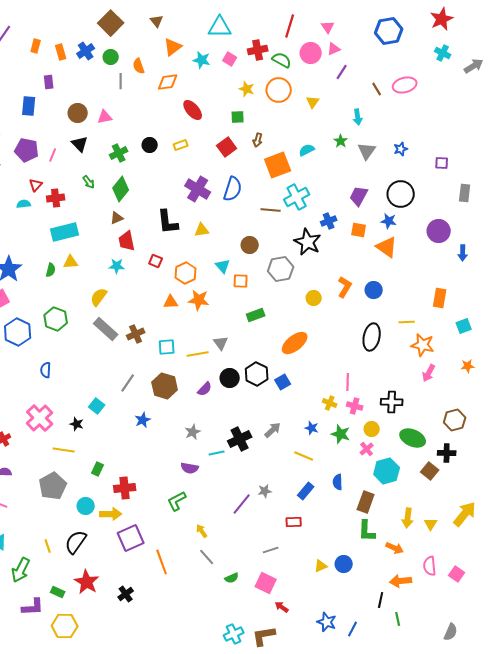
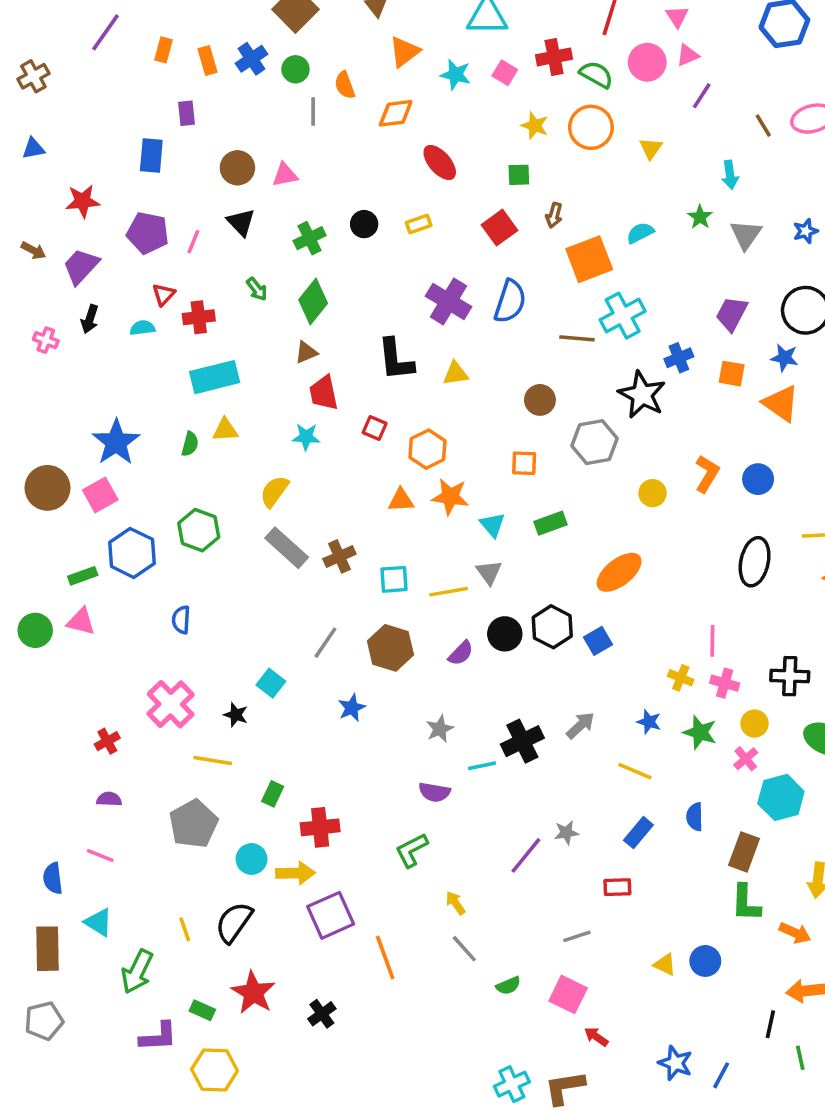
cyan triangle: (223, 266) -> (492, 525), moved
yellow triangle: (321, 566) -> (665, 965), turned 48

